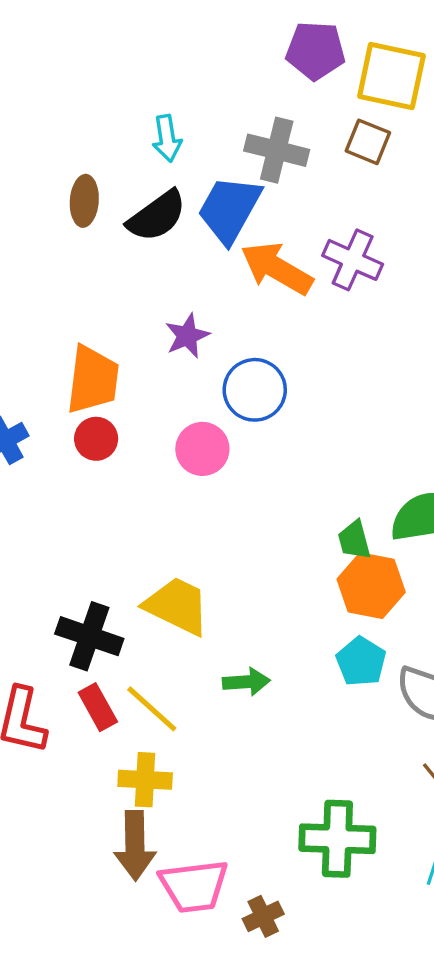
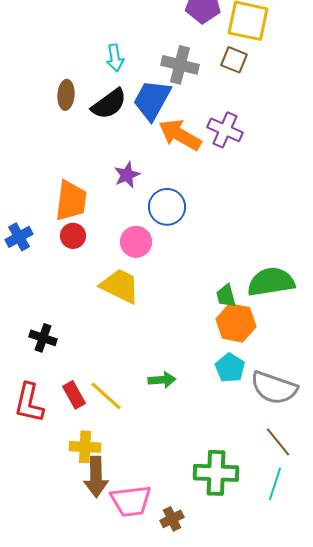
yellow trapezoid: (177, 606) -> (120, 286), moved
black cross: (89, 636) -> (43, 338), moved, size x0.7
yellow cross: (145, 780) -> (85, 447), moved

